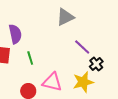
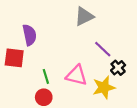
green line: (30, 58) -> (46, 76), moved
pink triangle: (52, 82) -> (77, 75), moved

